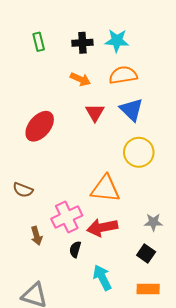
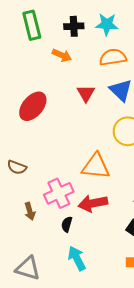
green rectangle: (39, 42) -> (32, 25), size x1.6
orange arrow: (80, 79) -> (62, 55), moved
cyan arrow: (102, 278) -> (77, 258), moved

